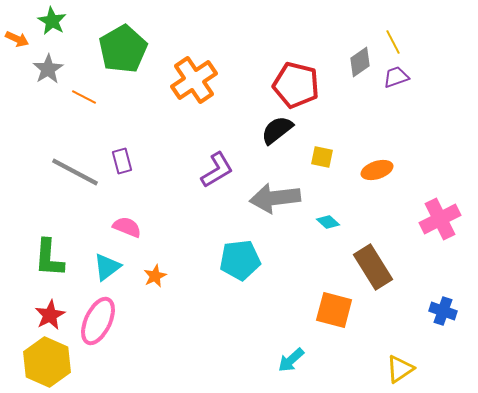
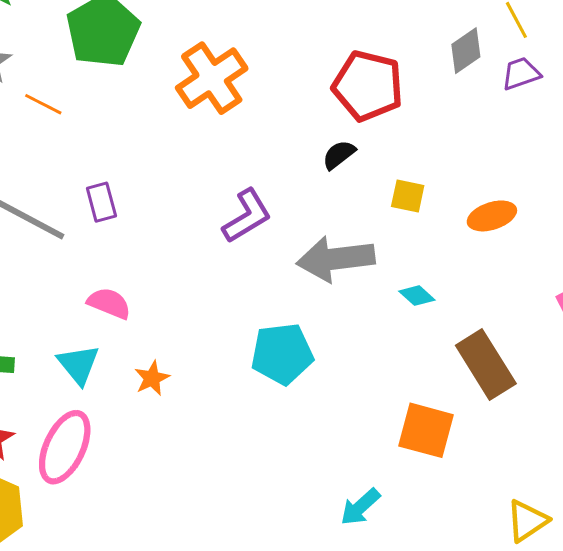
black semicircle: (277, 130) -> (339, 155), size x0.7
cyan triangle: (107, 267) -> (78, 364), turned -32

